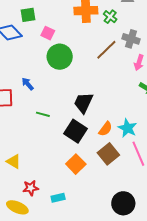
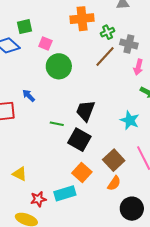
green cross: (110, 17) -> (108, 32), moved, turned 32
green line: (43, 114) -> (57, 124), moved
cyan star: (127, 128) -> (130, 120), moved
orange semicircle: (105, 129) -> (114, 183), moved
cyan rectangle: (58, 198) -> (65, 193), moved, size x1.5

